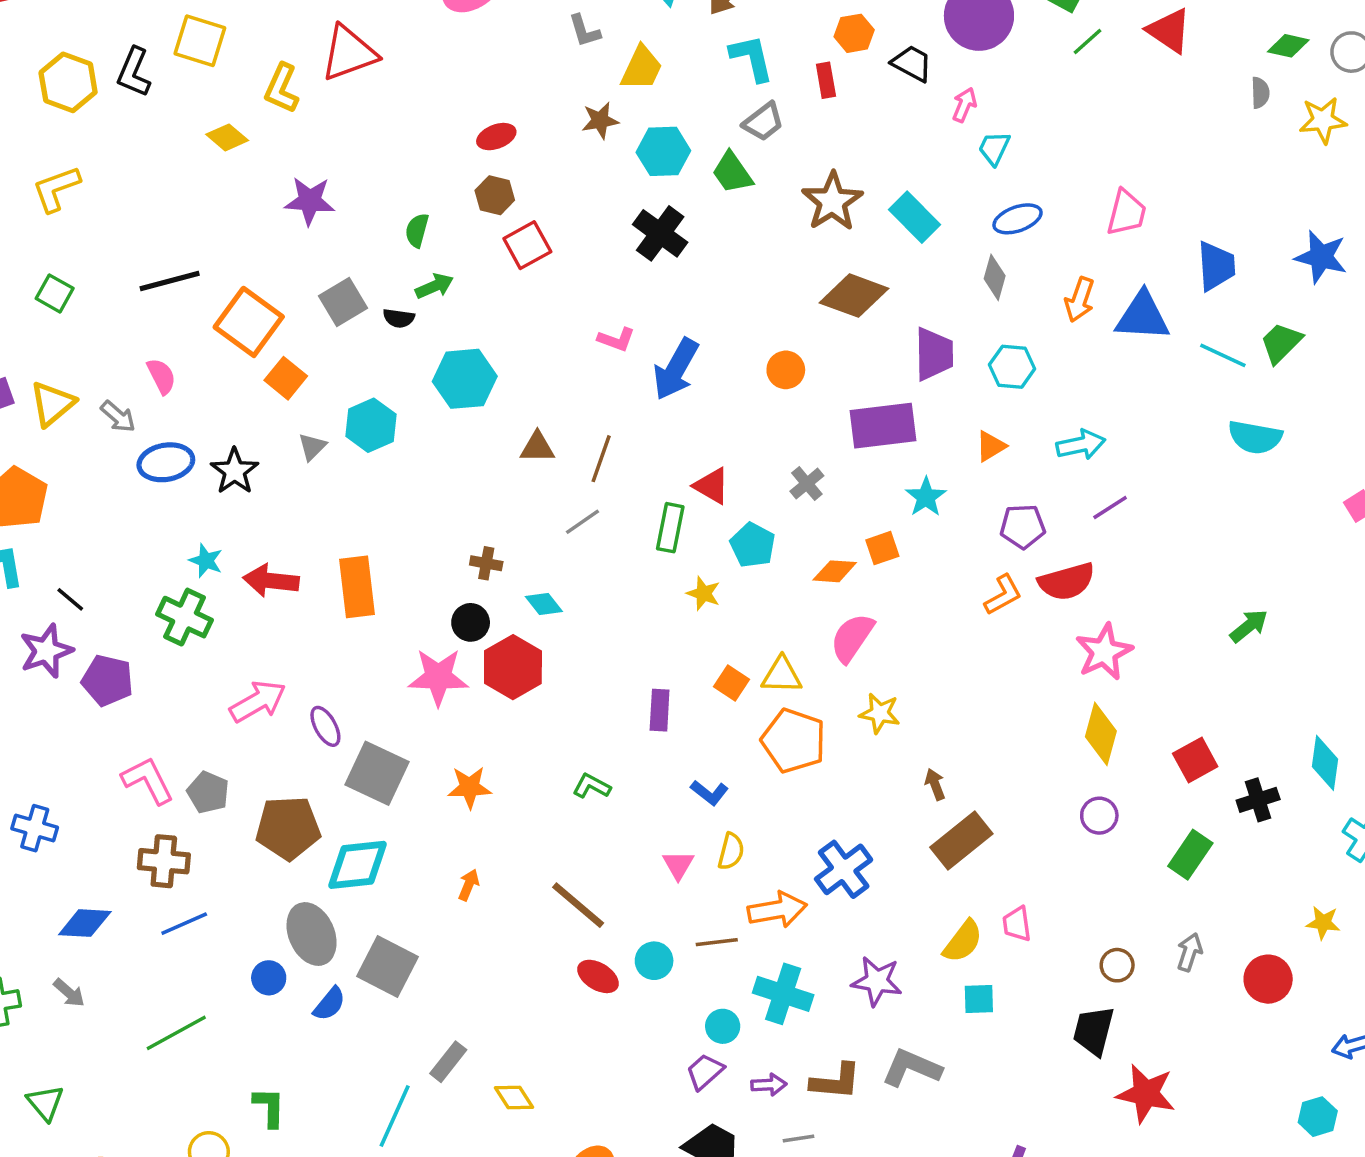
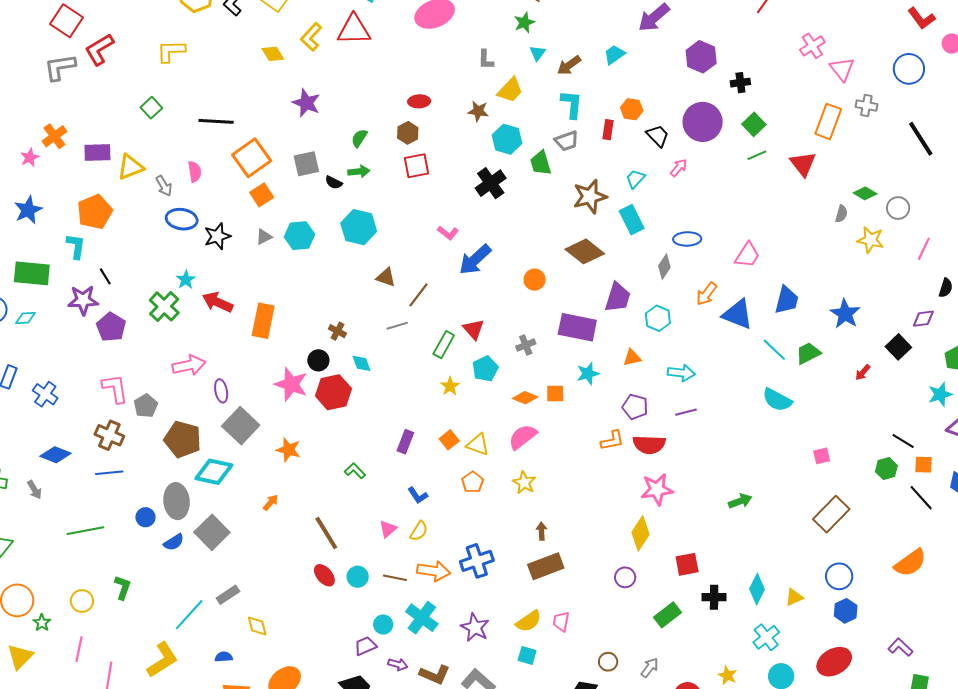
cyan trapezoid: (994, 148) -> (635, 179), moved
orange pentagon: (794, 741) -> (473, 482), size x0.6

